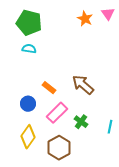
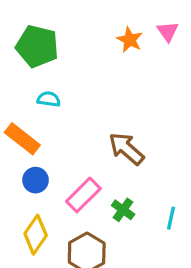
cyan semicircle: (29, 49) -> (49, 99), moved
orange rectangle: (49, 88) -> (22, 139), moved, size x1.5

